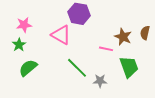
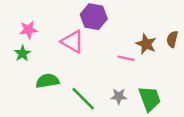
green trapezoid: (129, 67) -> (150, 99), moved
green semicircle: (28, 68) -> (47, 81), moved, turned 30
green line: (77, 68) -> (83, 99), moved

